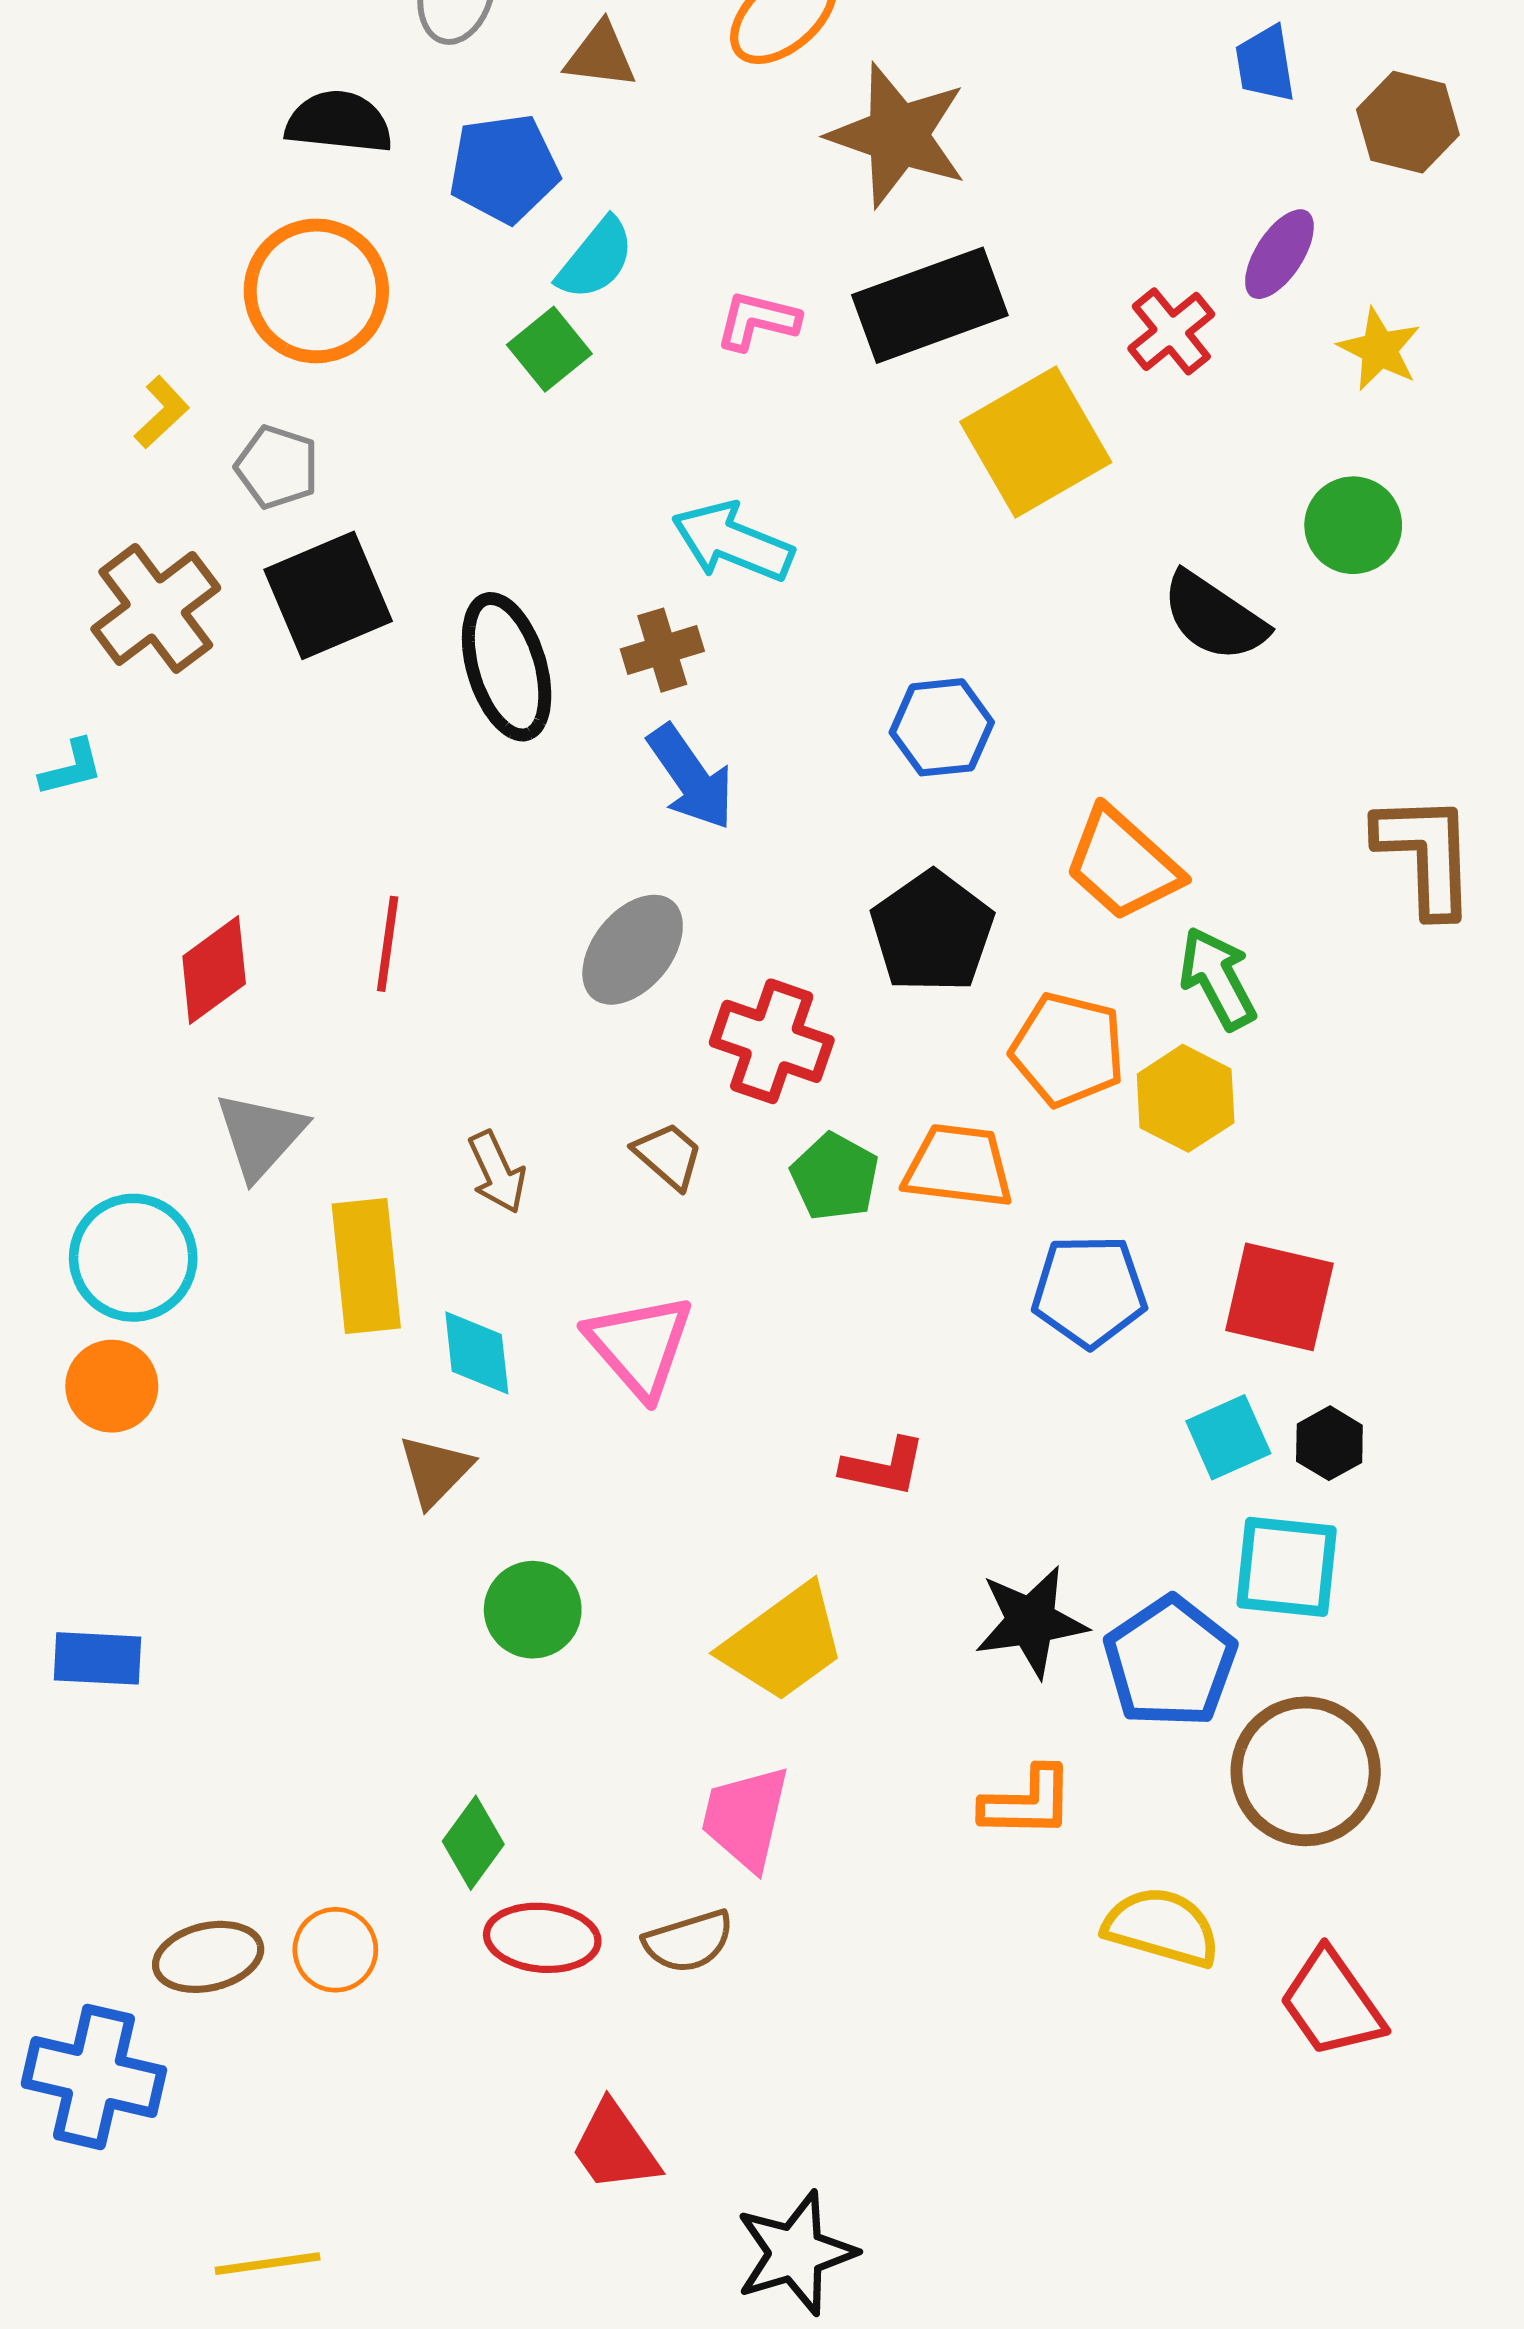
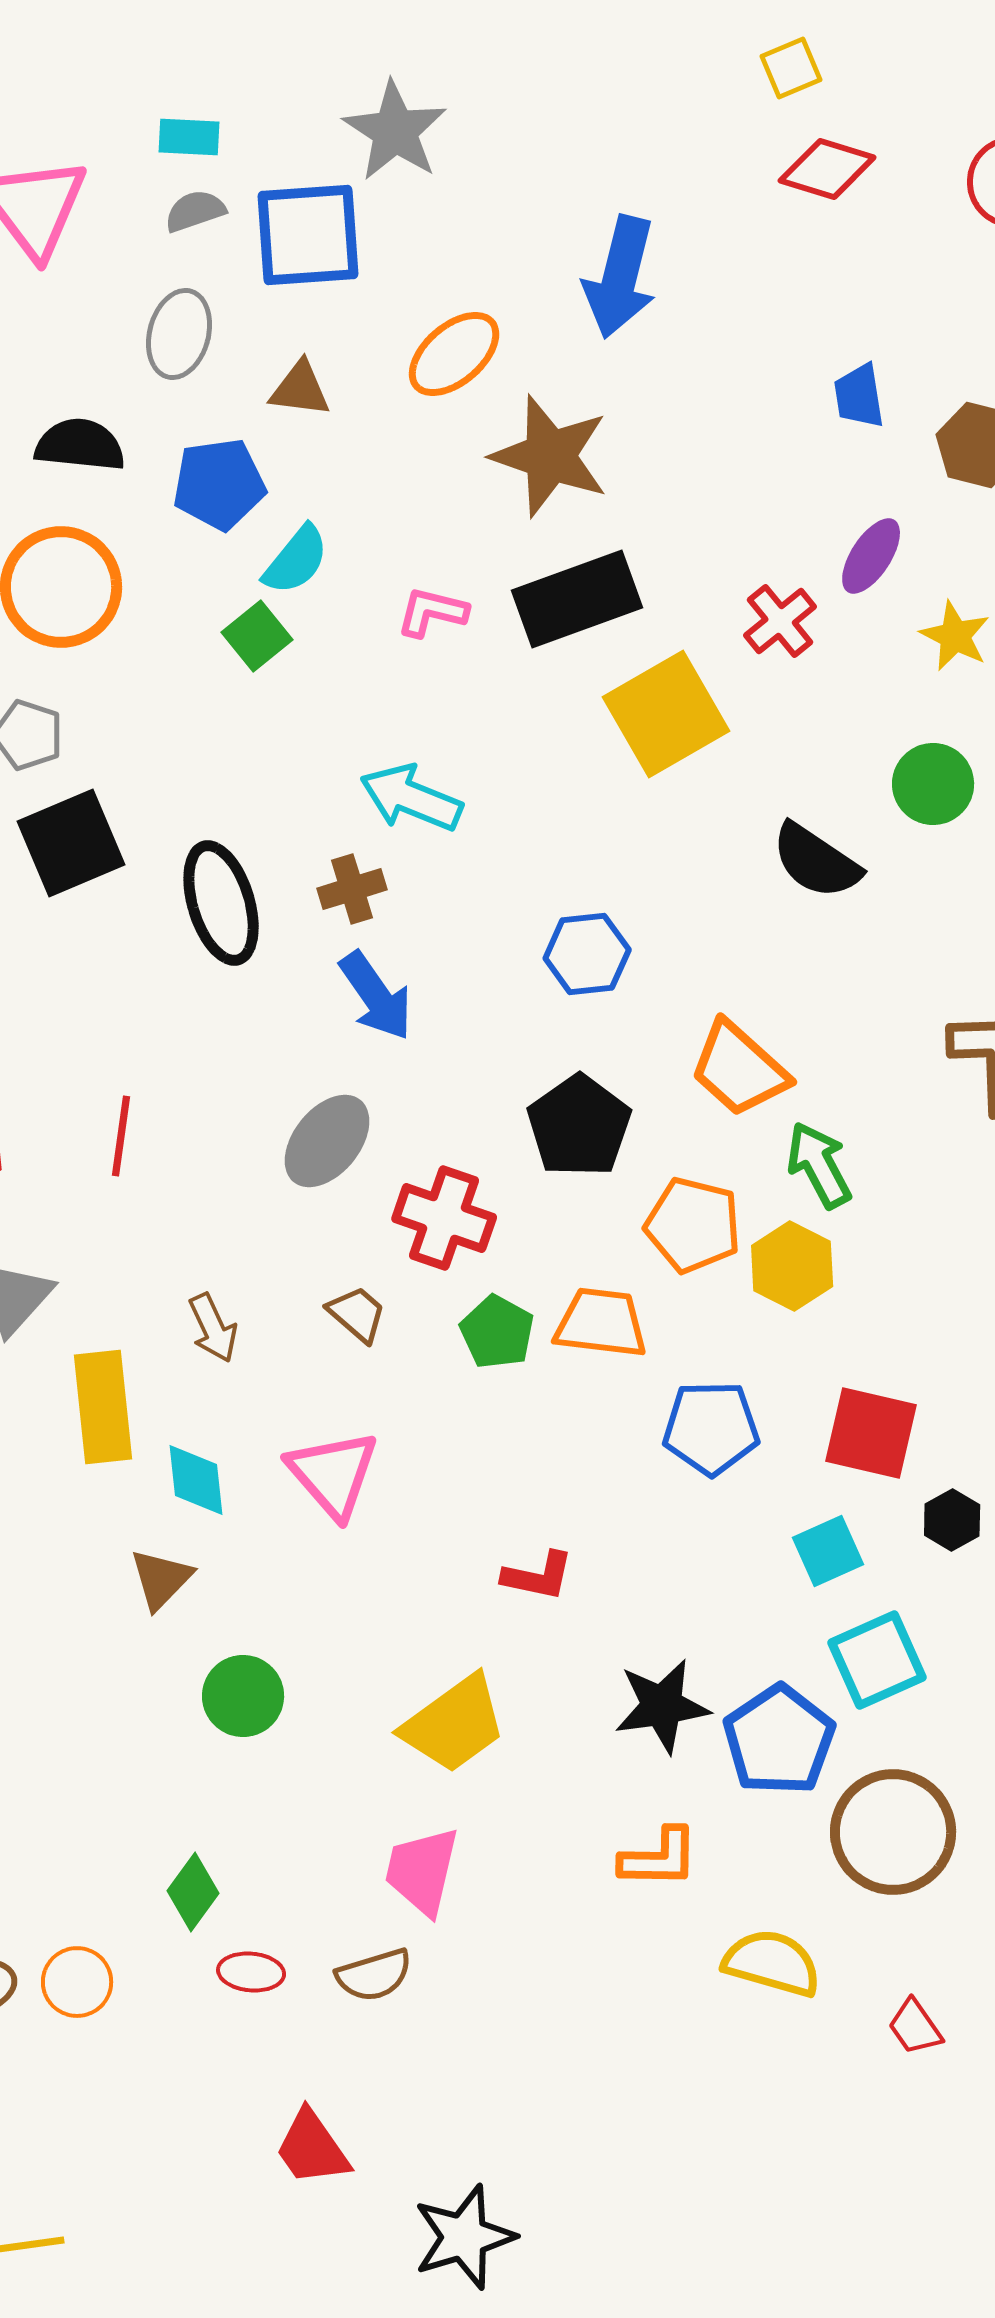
black hexagon: (1329, 1443) -> (952, 1520), moved
cyan square: (1287, 1567) -> (877, 1660), turned -30
red ellipse: (542, 1938) -> (251, 1972), size x0.7
red trapezoid: (1332, 2003) -> (915, 2027), size x0.6

